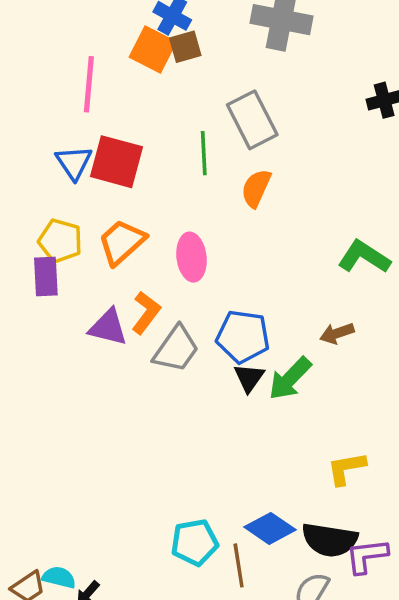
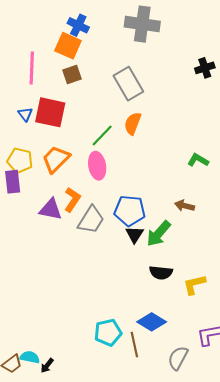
brown square: (185, 47) -> (72, 75), moved
green line: (204, 153) -> (102, 136), moved, turned 50
blue triangle: (74, 163) -> (25, 114), size x0.7
green L-shape: (364, 257) -> (198, 160), size x0.7
brown arrow: (337, 333) -> (185, 206), turned 36
black semicircle: (330, 540) -> (161, 273), moved, size x0.7

